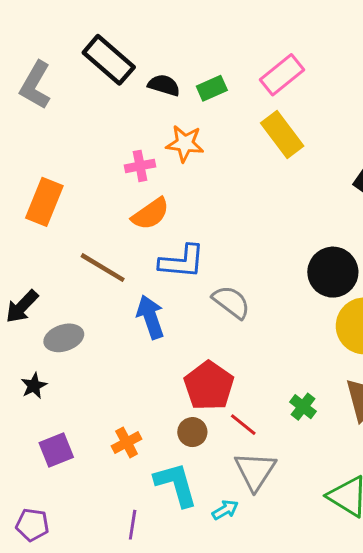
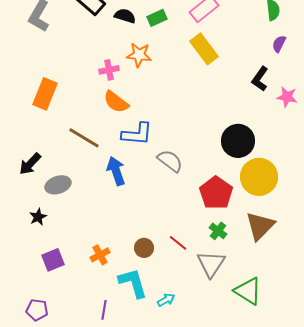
orange semicircle: (151, 214) -> (116, 102), turned 72
red pentagon: (209, 386) -> (216, 193), moved
gray triangle: (255, 471) -> (211, 264), moved

